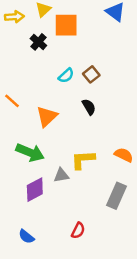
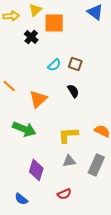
brown square: (91, 74) -> (75, 64), turned -32
gray triangle: (61, 175) -> (69, 161), moved
purple diamond: (35, 190) -> (36, 170), moved, turned -45
red semicircle: (78, 231) -> (64, 194), turned 40

